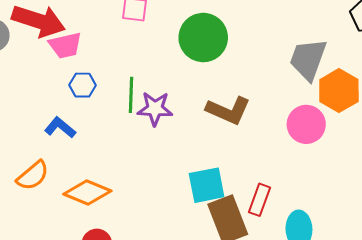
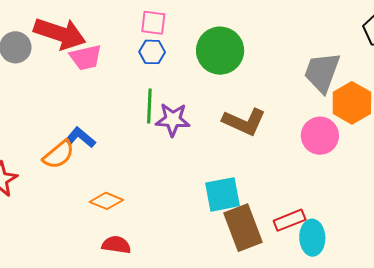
blue hexagon: (83, 85) -> (152, 52), moved
orange semicircle: (33, 176) -> (59, 155), moved
orange diamond: (87, 193) -> (106, 201), size x0.7
red rectangle: (259, 200) -> (290, 220), moved, turned 48

